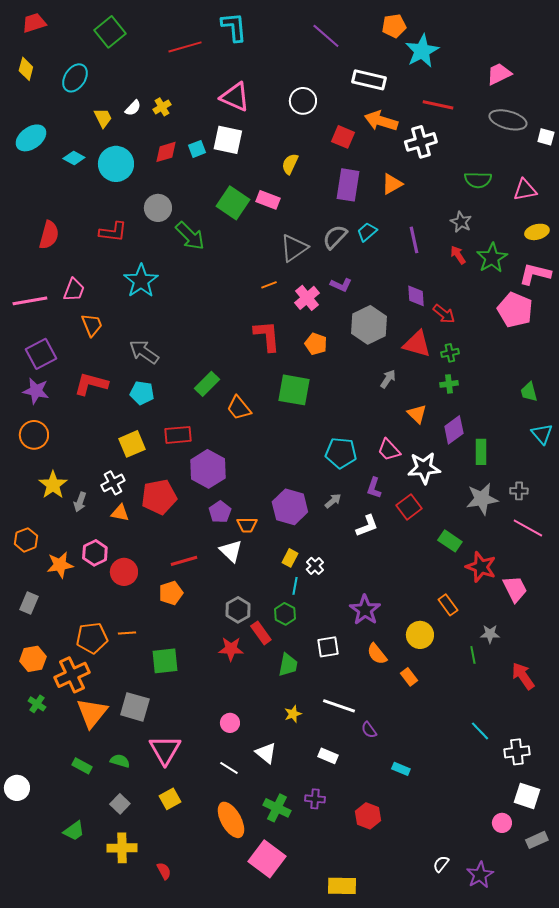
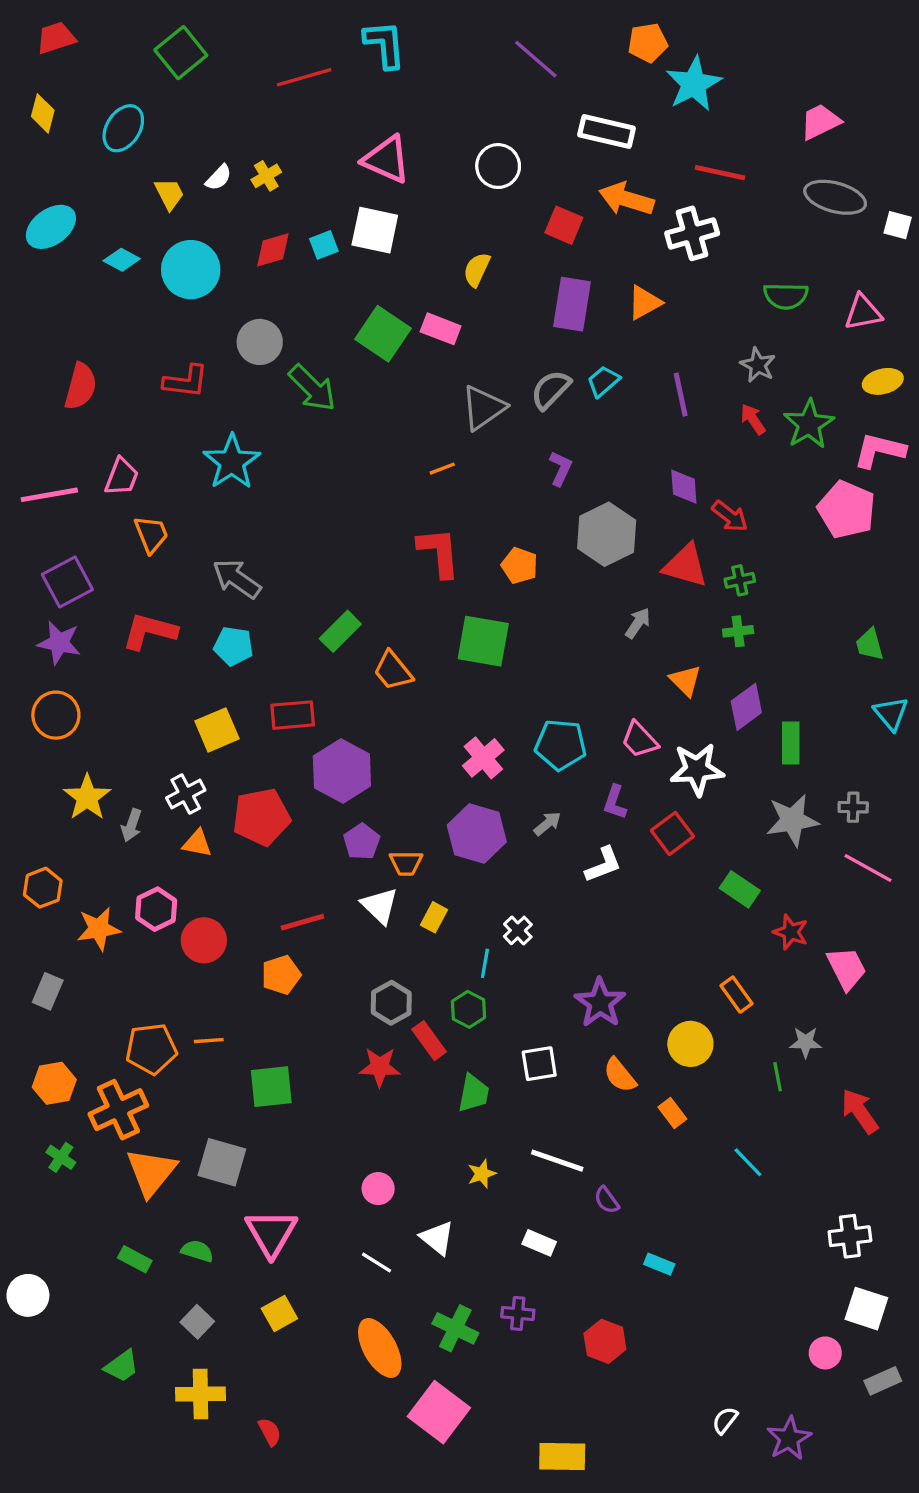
purple L-shape: (341, 285) -> (561, 469), turned -90
pink cross: (307, 298) -> (483, 758), moved
yellow rectangle: (290, 558) -> (434, 917), moved
red star: (481, 567) -> (791, 932), size x0.7
cyan line: (480, 731) -> (748, 1162), moved

